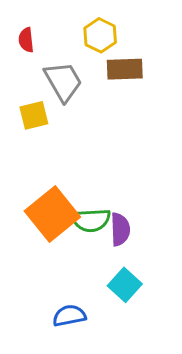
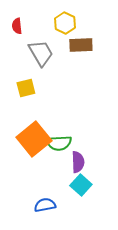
yellow square: (34, 115) -> (26, 88), moved
purple semicircle: (120, 229) -> (78, 162), moved

